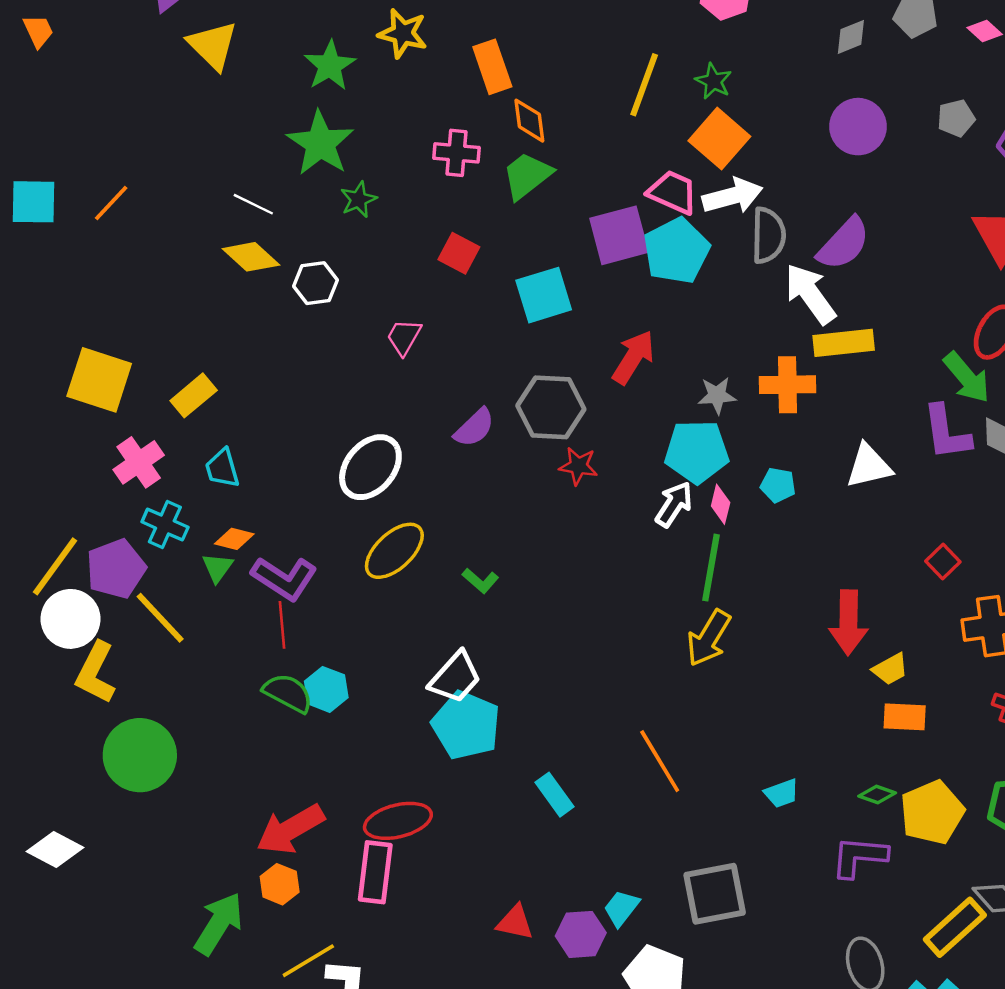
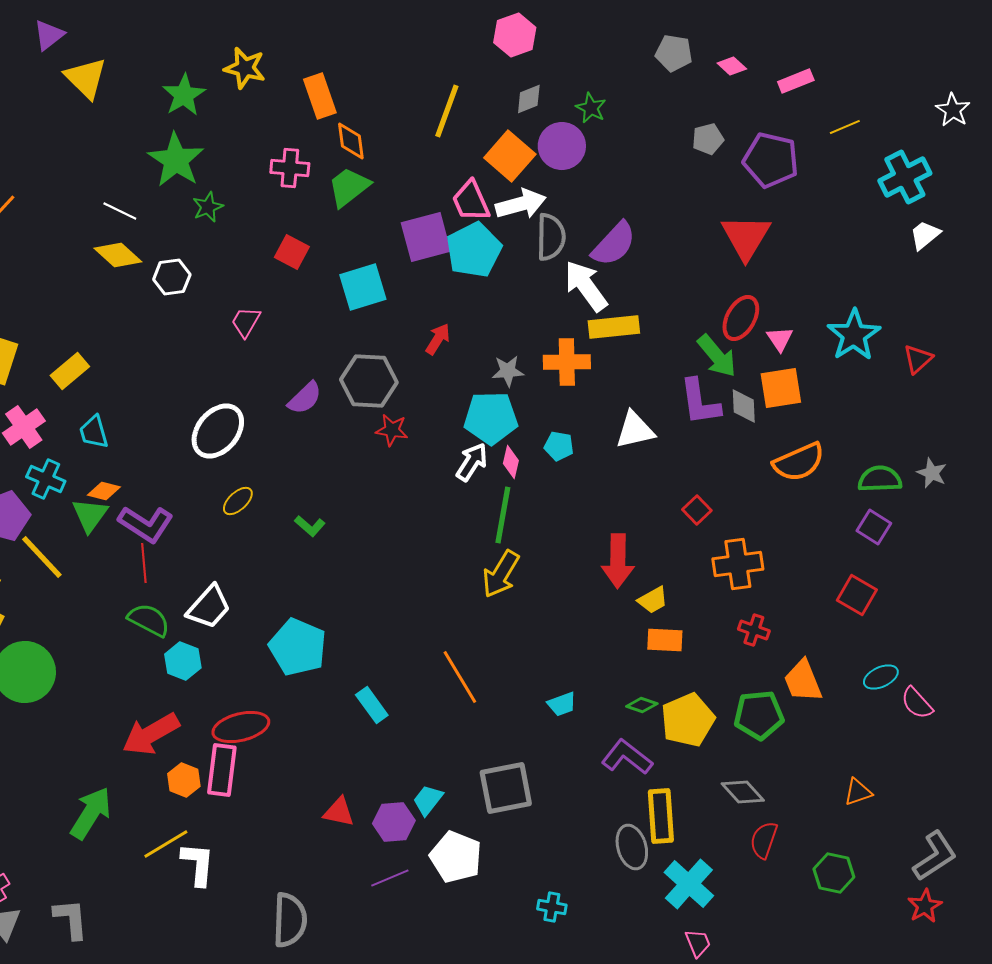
gray diamond: (851, 37) -> (529, 99), moved
green star: (713, 81) -> (591, 108), moved
purple circle: (858, 127) -> (562, 146), moved
pink trapezoid: (673, 192) -> (471, 201), turned -138
red arrow: (633, 357) -> (438, 339), size x0.7
yellow ellipse: (394, 551) -> (238, 501), size x0.6
green triangle: (217, 568) -> (90, 515), size x1.4
white trapezoid: (455, 677) -> (209, 607), moved
cyan hexagon: (326, 689) -> (183, 661), moved
purple L-shape: (859, 857) -> (627, 757), turned 33
orange hexagon: (280, 884) -> (184, 780), moved
yellow rectangle: (955, 927) -> (661, 816), moved, turned -52

